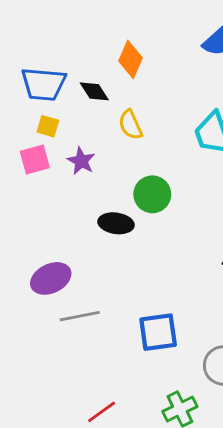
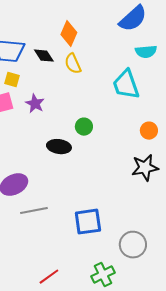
yellow semicircle: (131, 125) -> (73, 64), moved
green circle: (152, 194) -> (84, 127), size x0.7

